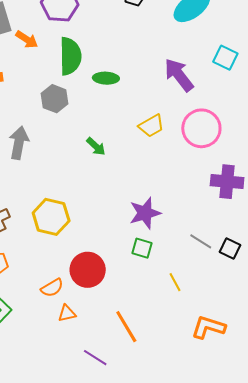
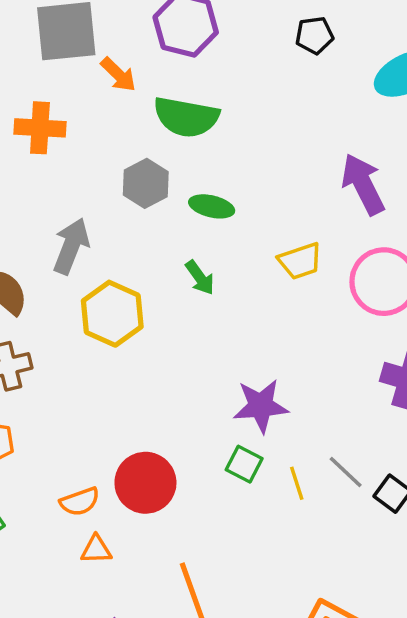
green semicircle: (70, 56) -> (186, 117), turned 90
green ellipse: (106, 78) -> (212, 206), moved
yellow hexagon: (51, 217) -> (112, 314), moved
yellow line: (175, 282) -> (297, 483), moved

